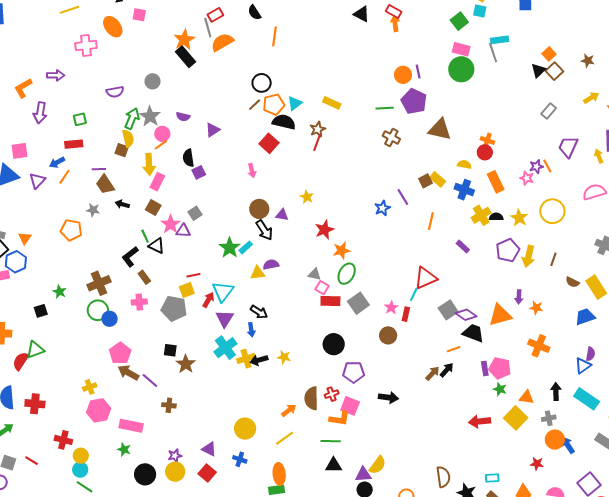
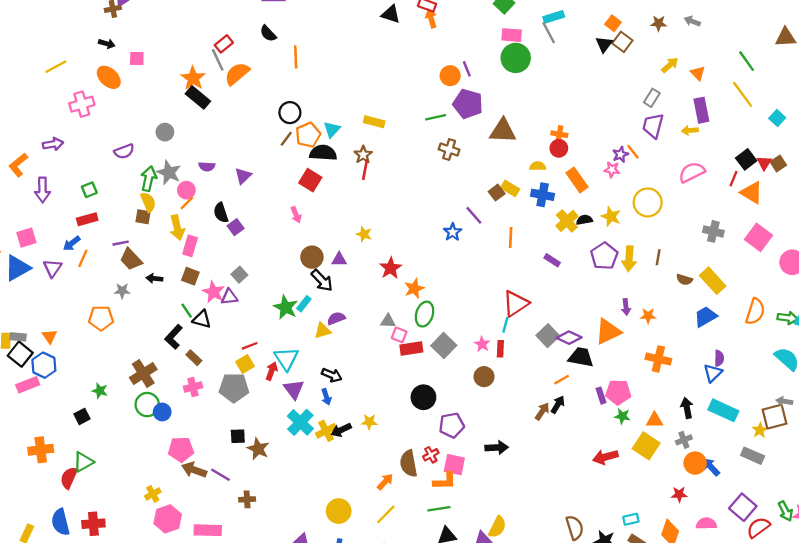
gray rectangle: (549, 111) -> (652, 98), moved
yellow arrow: (599, 156) -> (690, 130), turned -64
pink pentagon: (120, 353) -> (181, 449), turned -30

